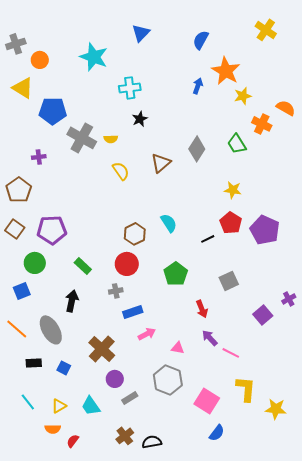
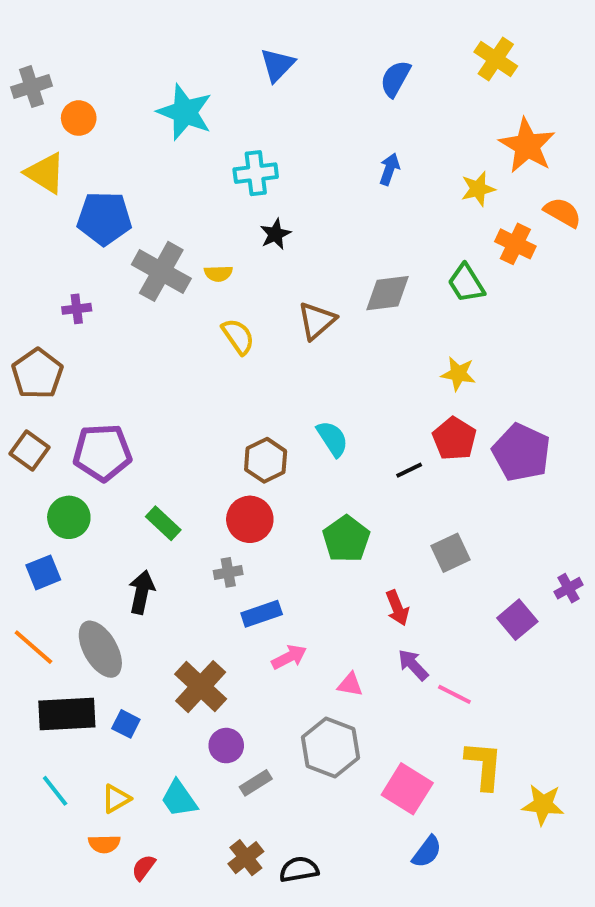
yellow cross: (266, 30) -> (496, 59), moved
orange star: (226, 71) -> (527, 146), moved
gray diamond: (197, 149) -> (388, 293), turned 50
black rectangle: (34, 363) -> (67, 714), size x1.8

